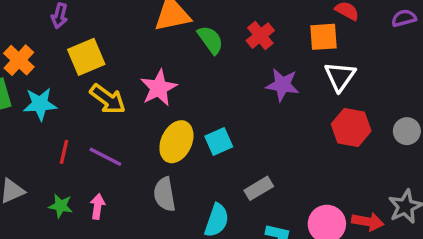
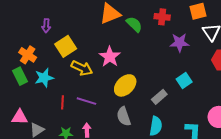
red cross: (260, 36) -> (162, 17), turned -35
cyan square: (219, 141) -> (184, 81), moved
yellow ellipse: (176, 142) -> (125, 85), turned 30
gray rectangle: (259, 188) -> (159, 97), moved

